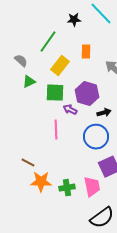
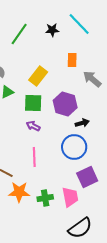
green line: (48, 42) -> (19, 34), moved
orange rectangle: (86, 52) -> (72, 60), moved
purple arrow: (70, 110) -> (33, 126), moved
pink line: (56, 130) -> (34, 157), moved

